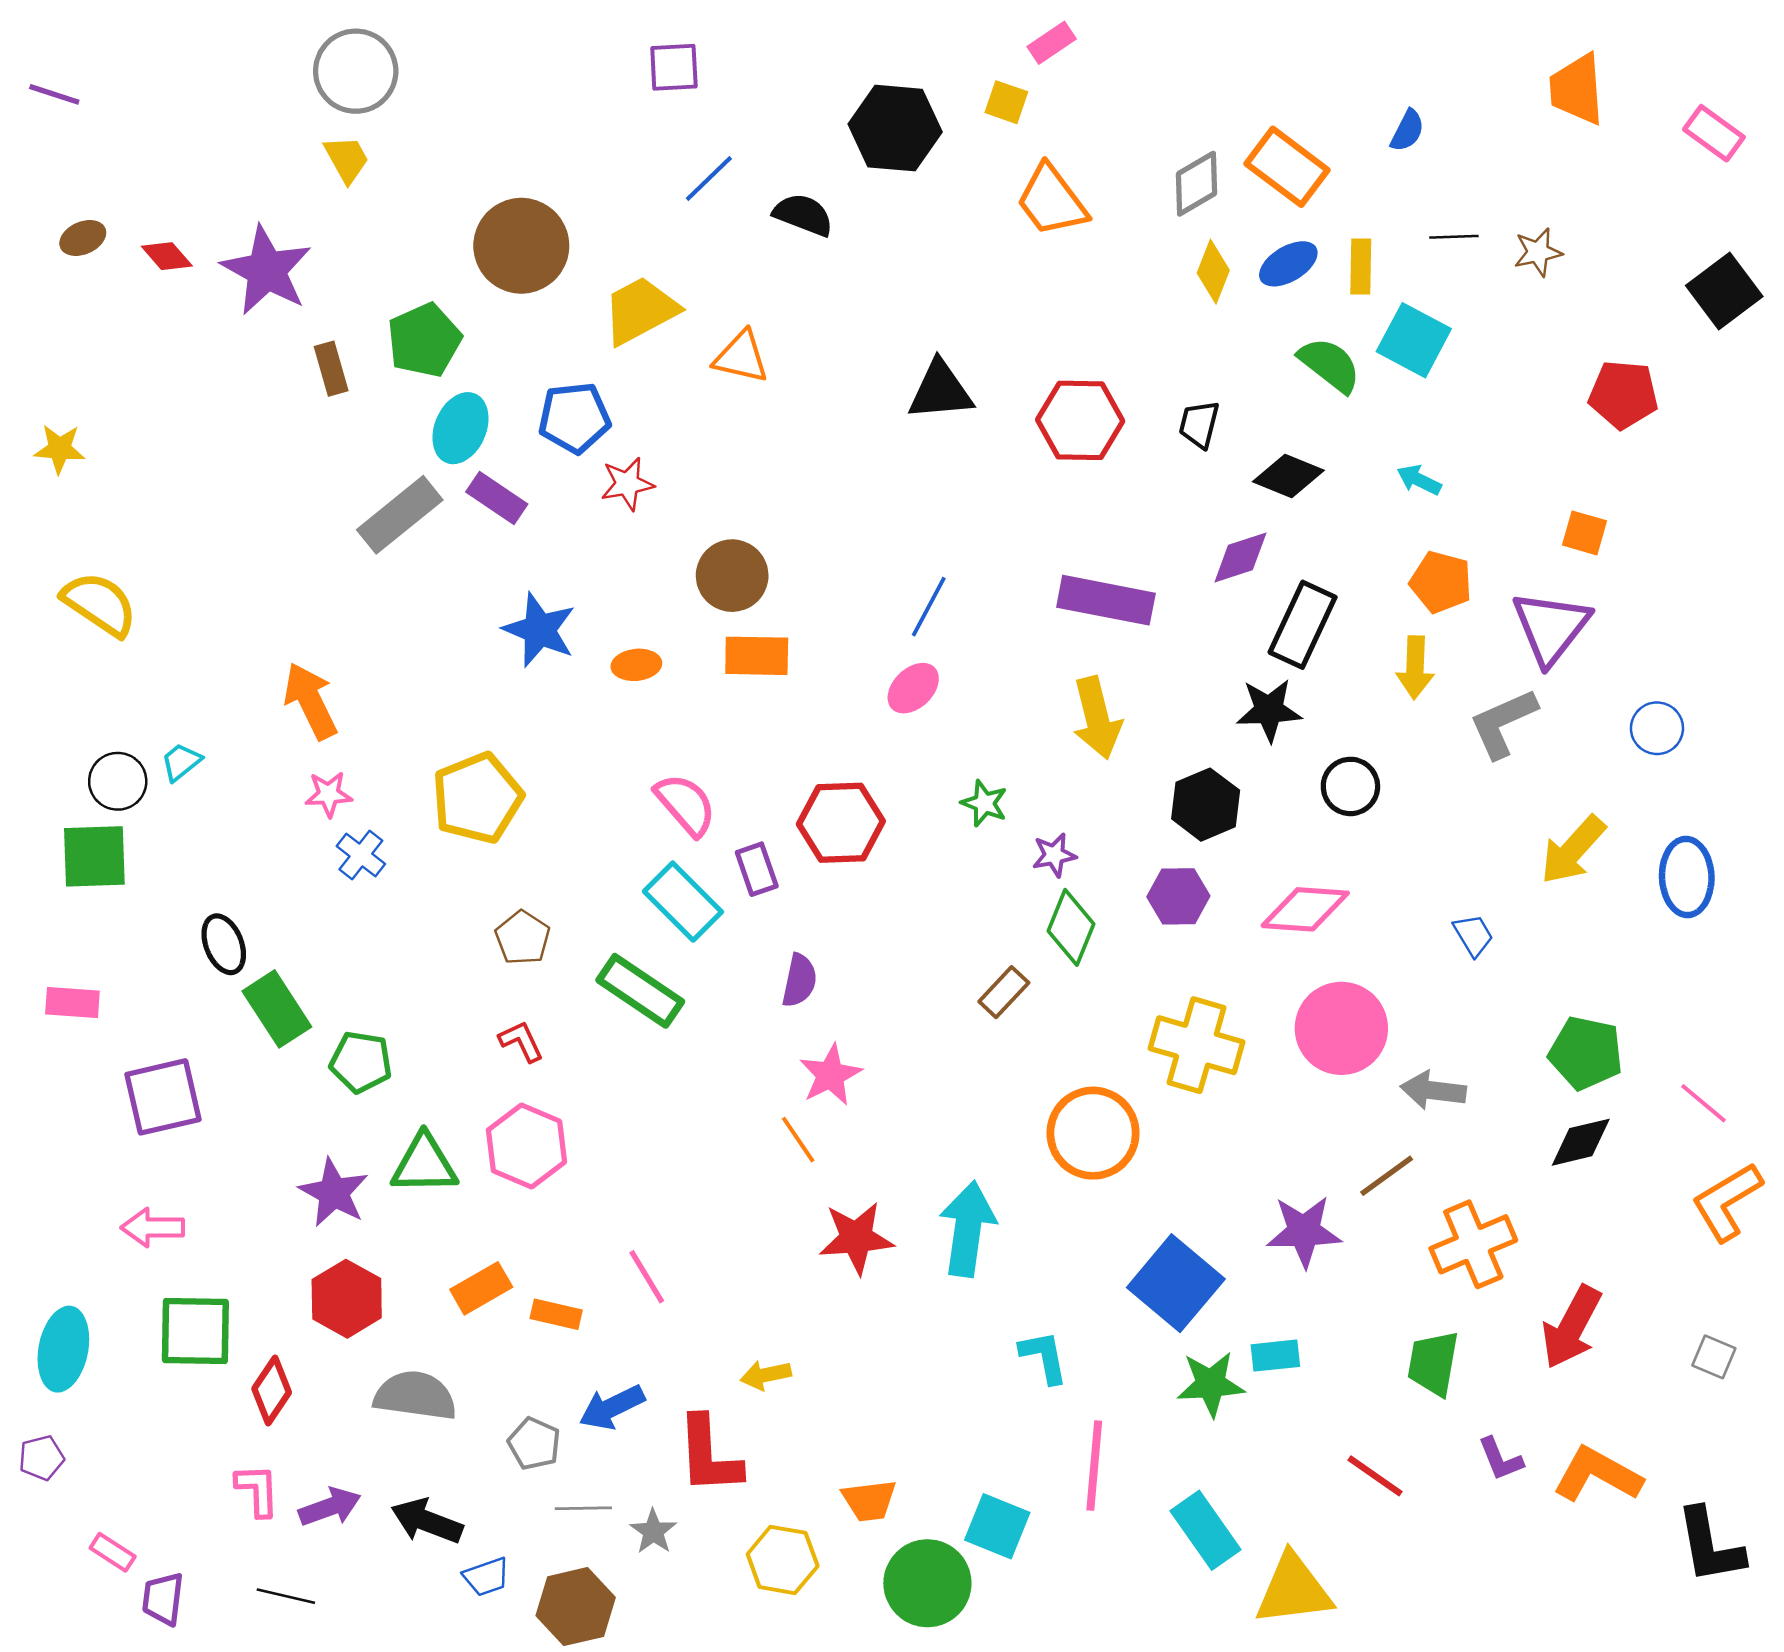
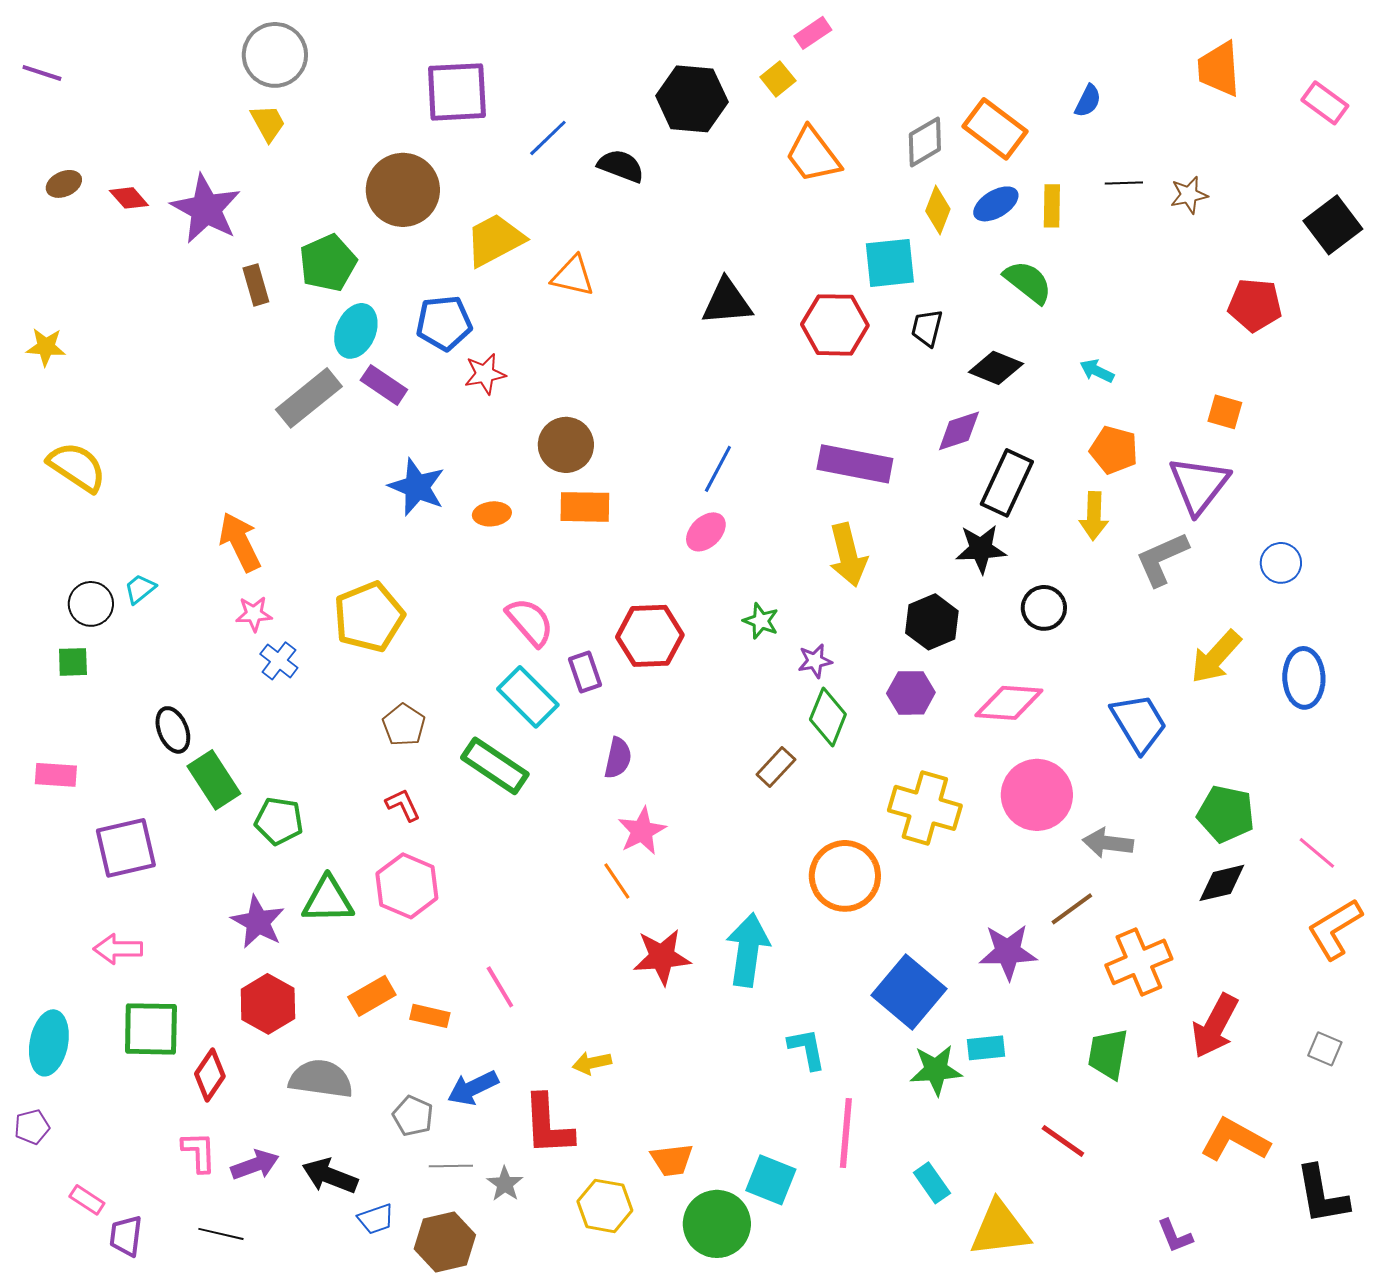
purple square: (674, 67) -> (457, 92), moved, size x1.6
yellow square: (1006, 102) -> (778, 79), turned 32
cyan square: (1414, 340) -> (890, 263), moved, turned -34
green square: (94, 856) -> (73, 662), size x0.6
blue trapezoid: (1473, 935) -> (1139, 723), size x1.8
purple L-shape: (1500, 1459) -> (1175, 1236), moved
cyan rectangle: (1206, 1530) -> (932, 1183), size x0.7

